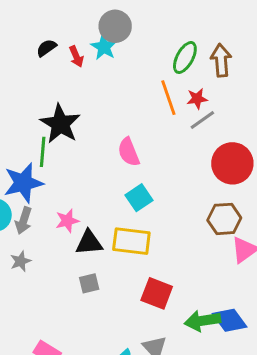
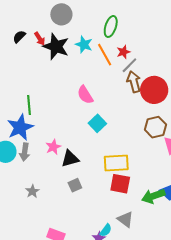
cyan star: (104, 47) -> (84, 44), moved
brown arrow: (221, 60) -> (134, 82), moved
black star: (60, 124) -> (56, 46), moved
yellow rectangle: (131, 241) -> (116, 163), moved
gray star: (21, 261) -> (32, 191), moved

